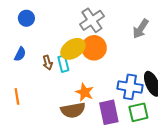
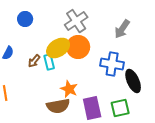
blue circle: (26, 18) -> (25, 19), moved
brown arrow: (48, 63) -> (34, 61), turned 56
blue cross: (130, 87) -> (112, 64), moved

